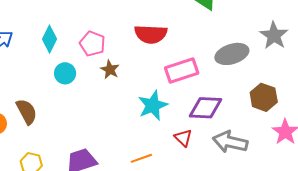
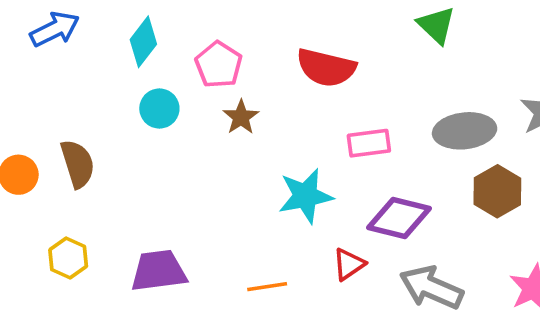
pink rectangle: (182, 70) -> (369, 143), size x0.7
brown hexagon: (264, 97) -> (497, 191), moved
red triangle: (183, 138) -> (349, 264), turned 30

